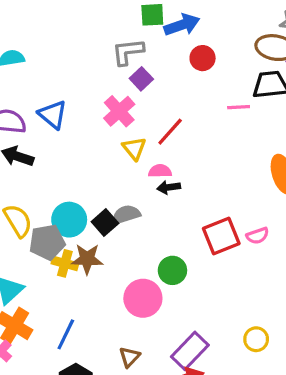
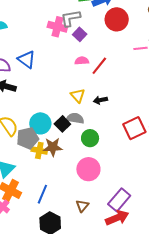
red circle: (203, 58) -> (117, 19), size x1.5
pink cross: (119, 111) -> (57, 27), moved, turned -30
yellow triangle: (134, 148) -> (78, 96), moved
pink semicircle: (160, 171) -> (82, 61), moved
gray semicircle: (126, 215) -> (75, 118), turned 30
green circle: (172, 270) -> (90, 138), moved

